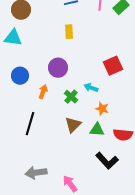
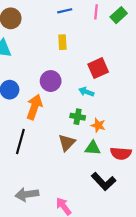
red square: (113, 66) -> (98, 68), moved
cyan arrow: (91, 88) -> (86, 92), moved
orange arrow: (43, 92) -> (34, 107), size x1.6
green cross: (71, 97) -> (78, 117), moved, turned -32

